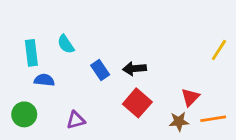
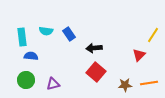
cyan semicircle: (66, 44) -> (46, 31), turned -48
blue rectangle: (100, 70) -> (69, 34), moved
red triangle: (190, 97) -> (139, 55), moved
green circle: (24, 114) -> (26, 80), moved

